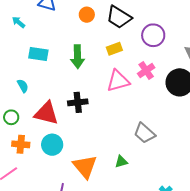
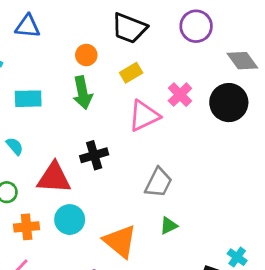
orange circle: (87, 15) -> (86, 55), moved
purple circle: (153, 35) -> (196, 26), moved
gray trapezoid: (144, 133) -> (158, 183), moved, turned -95

